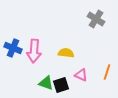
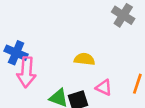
pink arrow: (34, 51) -> (26, 72), moved

